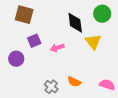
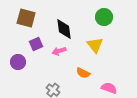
black diamond: (75, 23) -> (64, 29), moved
orange semicircle: (74, 82) -> (83, 73), moved

